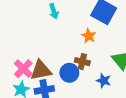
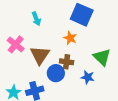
pink cross: (23, 69) -> (16, 44), moved
brown triangle: (41, 70) -> (40, 55), moved, turned -40

